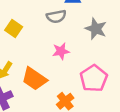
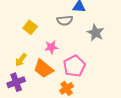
pink star: (61, 51) -> (51, 47), moved
pink pentagon: (94, 78) -> (74, 66), moved

